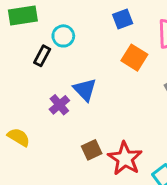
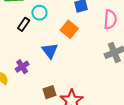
orange square: (134, 58) -> (69, 29), moved
purple cross: (59, 105) -> (22, 67), moved

